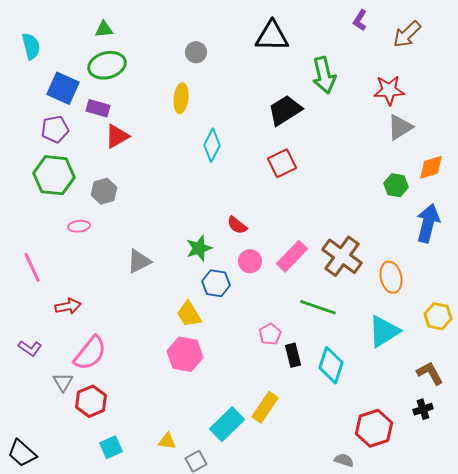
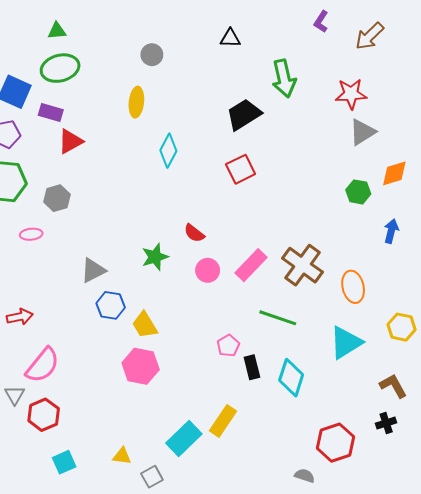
black triangle: (272, 36) -> (230, 38), size x0.6
blue arrow: (428, 223) -> (391, 231), size x0.6
blue hexagon: (216, 283) -> (111, 305), moved

